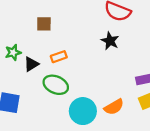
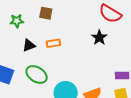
green star: (13, 52) -> (17, 21), moved
green ellipse: (56, 85) -> (37, 74), moved

